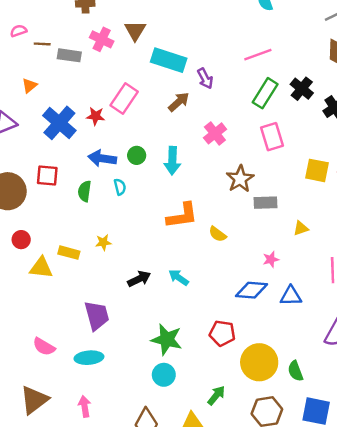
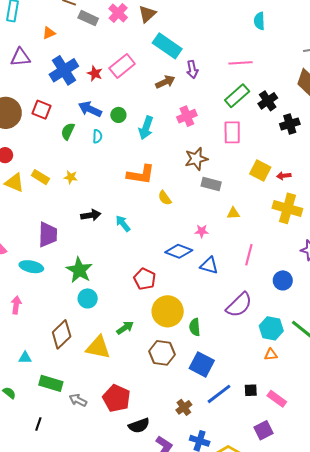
green star: (167, 339) -> (79, 270), moved

